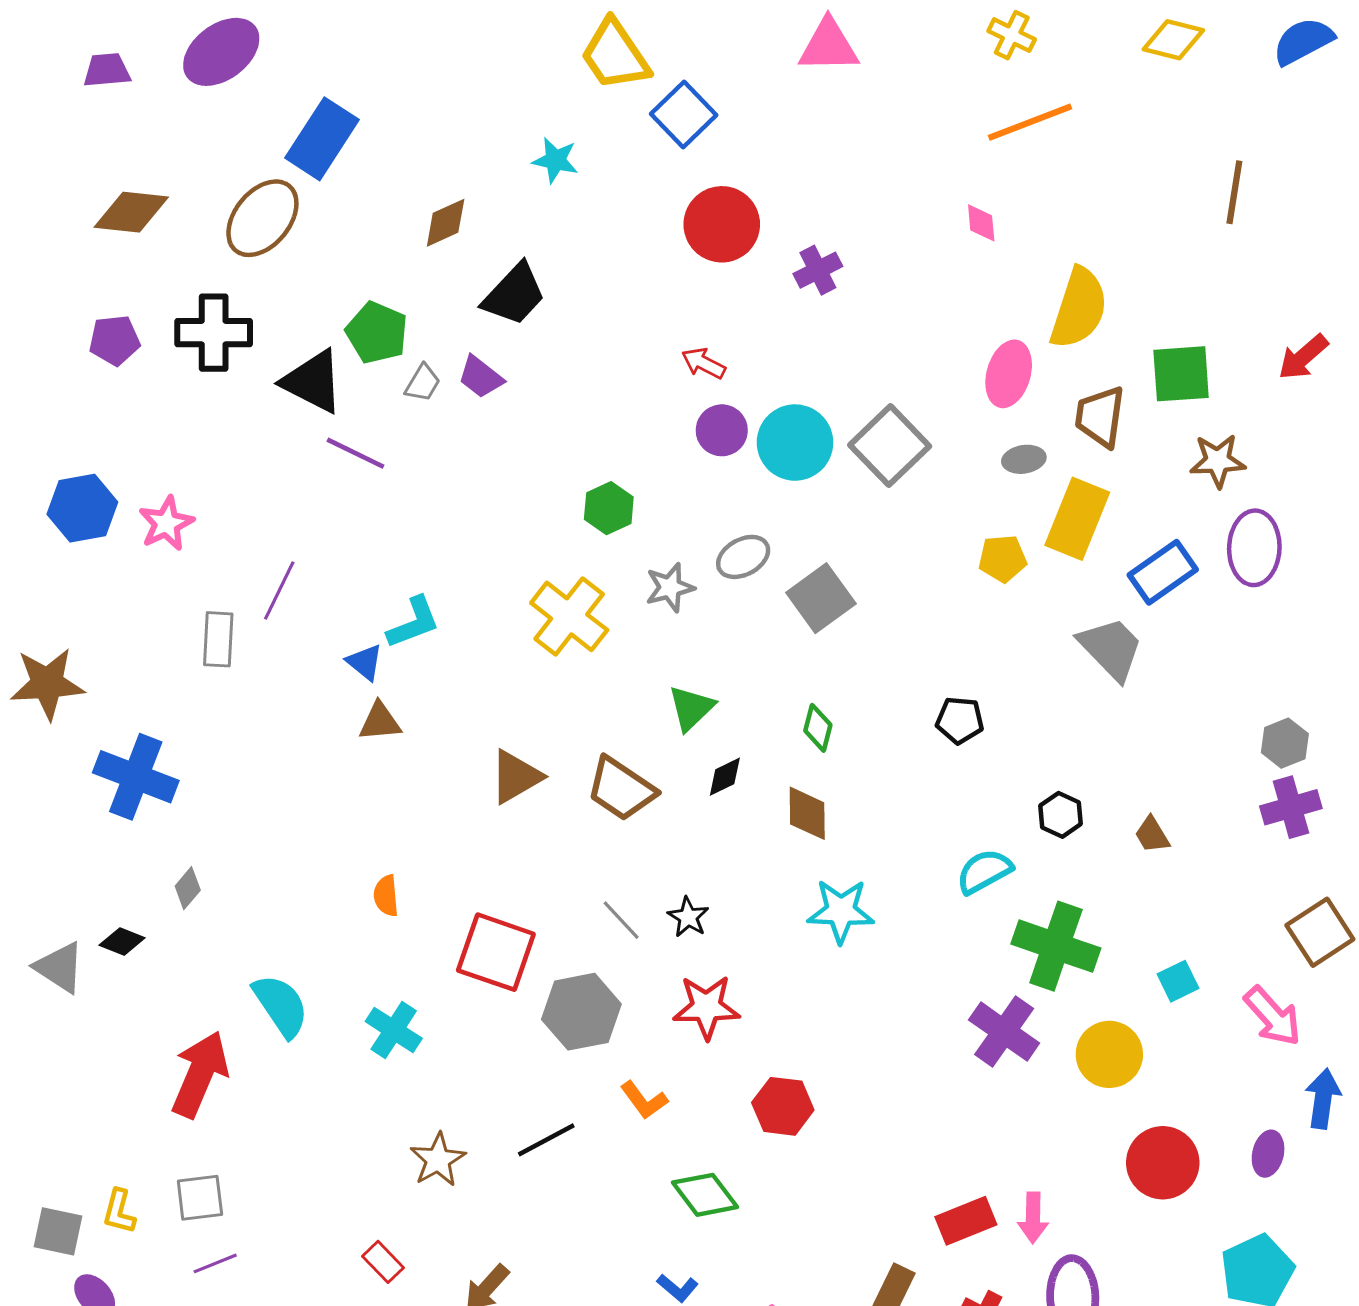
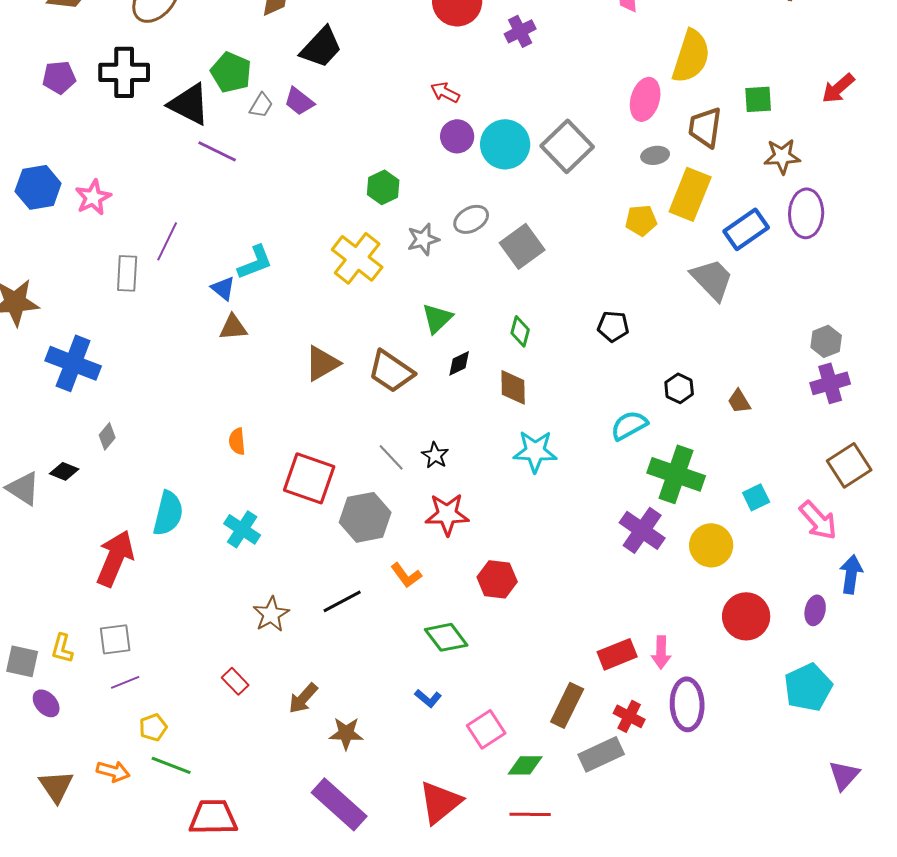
green square: (1181, 374) -> (758, 99), size x0.7
cyan semicircle: (281, 1006) -> (168, 513), turned 48

